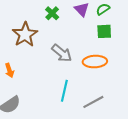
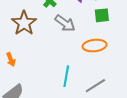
gray arrow: (62, 53) -> (65, 23), moved

